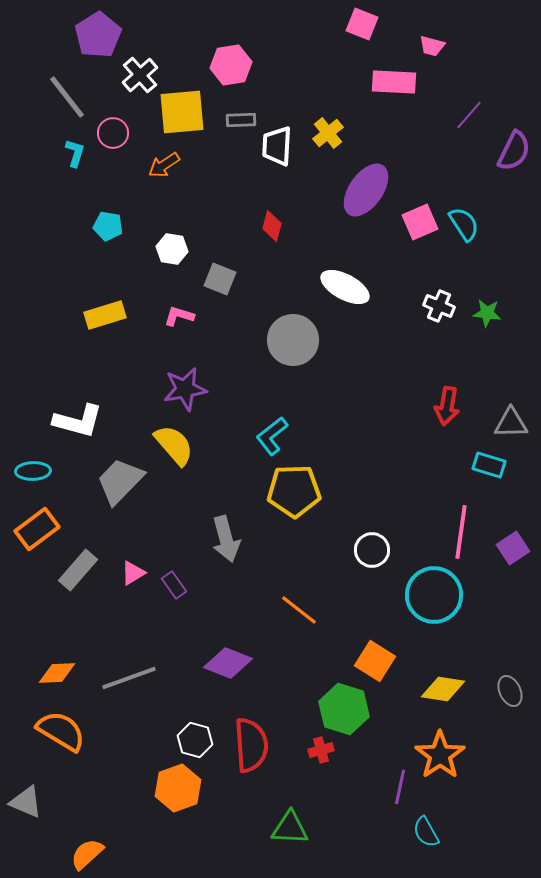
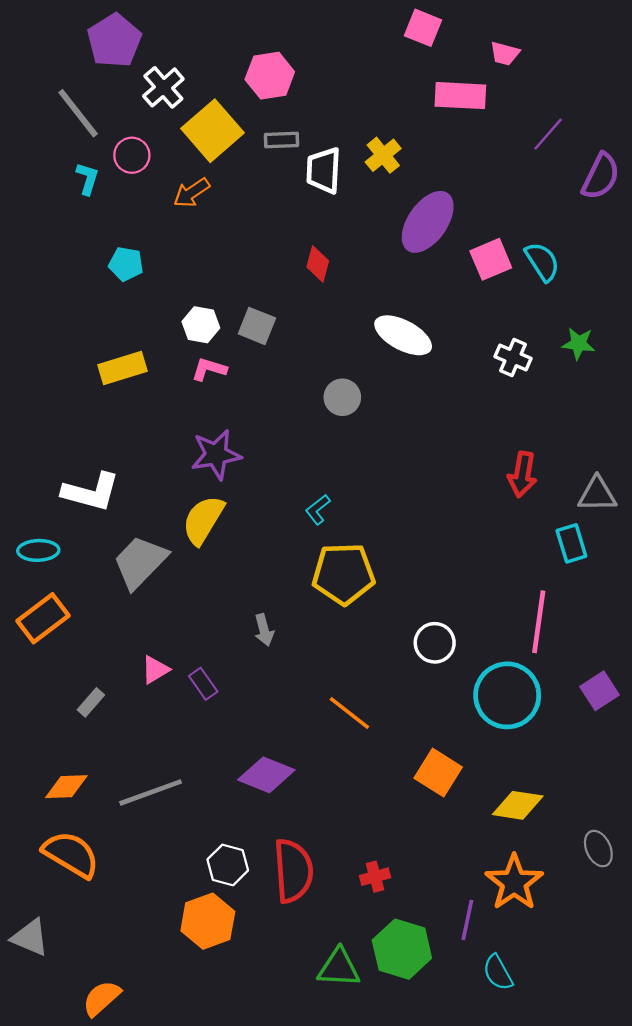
yellow square: (182, 112) -> (213, 131), turned -36
white hexagon: (172, 249) -> (201, 325), moved
green star: (487, 313) -> (578, 343), moved
gray circle: (293, 340) -> (342, 397), size x0.6
cyan L-shape: (272, 436) -> (318, 509), size x0.7
yellow semicircle: (174, 445) -> (203, 520), turned -108
cyan rectangle: (489, 465) -> (571, 543), turned 56
gray arrow: (226, 539) -> (264, 630), size x0.6
purple square: (513, 548) -> (600, 691), moved
gray rectangle: (78, 570) -> (91, 702), moved, size x0.6
gray ellipse: (510, 691) -> (598, 849), moved
green hexagon: (344, 709) -> (402, 949), moved

